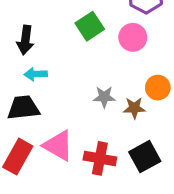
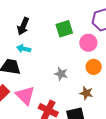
orange circle: (158, 88) -> (94, 67), moved
brown star: (134, 108) -> (86, 93), moved

